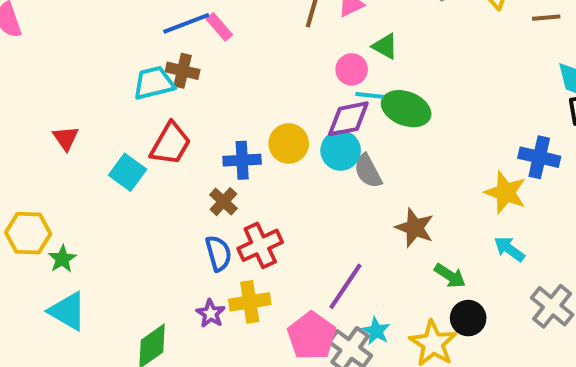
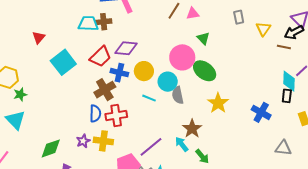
pink circle: (352, 69) -> (182, 57), moved, size x1.6
brown cross: (183, 71) -> (104, 22), turned -35
cyan line: (370, 95) -> (149, 98), moved
purple diamond: (348, 119) -> (126, 48), moved
red trapezoid: (170, 144) -> (101, 57), moved
cyan square: (128, 172) -> (63, 62), size x1.4
yellow star: (506, 193) -> (218, 103), moved
brown cross: (223, 202) -> (105, 90), size x1.5
cyan arrow: (509, 249) -> (182, 144), moved

